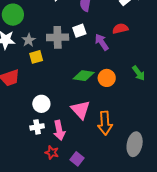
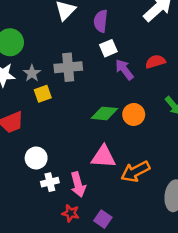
red semicircle: (120, 29) -> (155, 62), moved
white square: (79, 31) -> (108, 48), moved
white circle: (41, 104) -> (36, 158), moved
pink triangle: (81, 110) -> (103, 157), turned -40
orange arrow: (105, 123) -> (135, 172), turned 70

